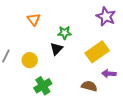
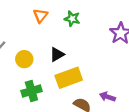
green star: (65, 33) -> (72, 19), moved
yellow rectangle: (97, 52) -> (69, 78), moved

